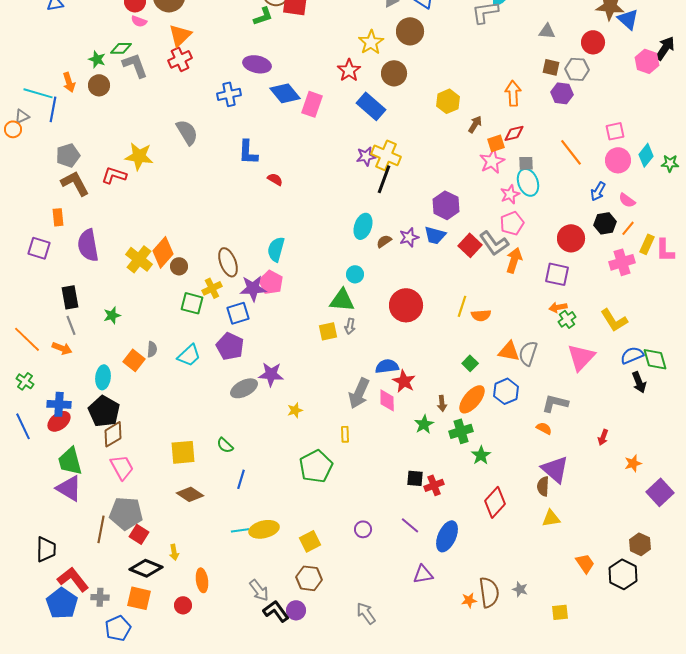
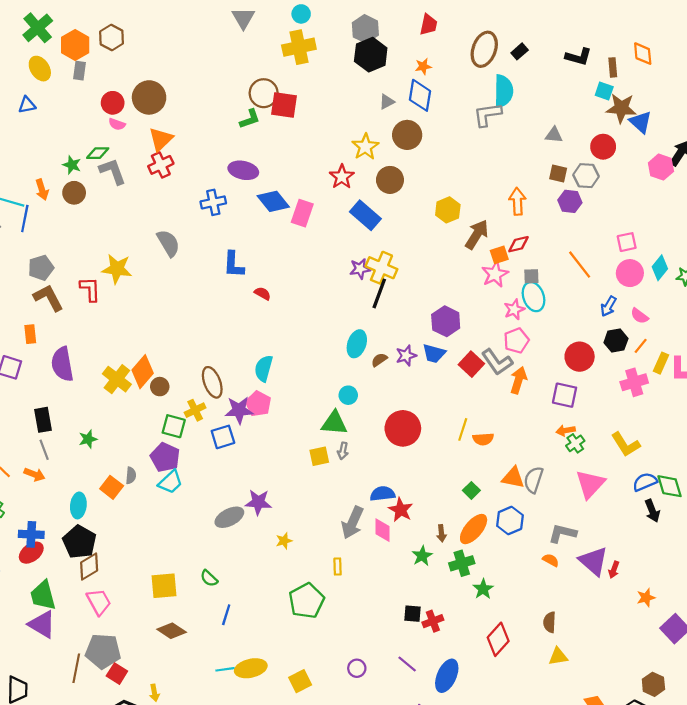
brown arrow: (475, 124) -> (477, 235), size x1.6
red L-shape: (114, 175) -> (90, 289), turned 70
purple pentagon: (230, 346) -> (165, 457), moved
purple triangle: (555, 469) -> (593, 561), moved

